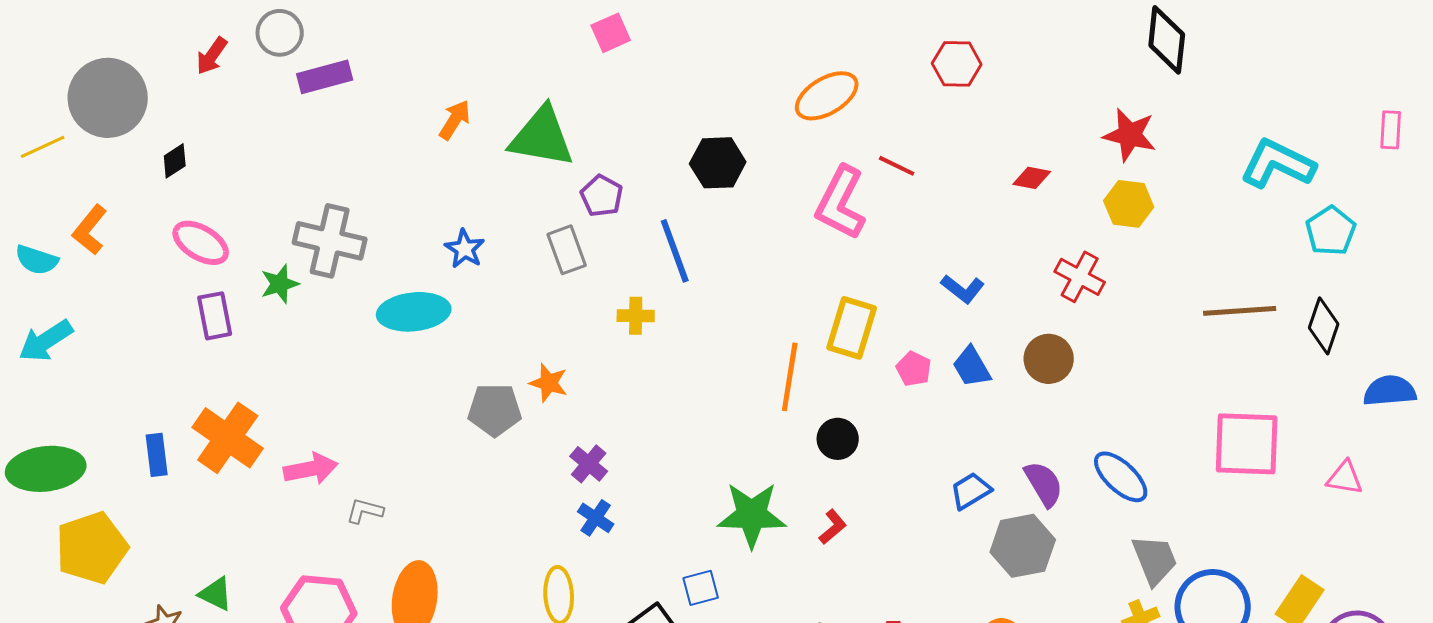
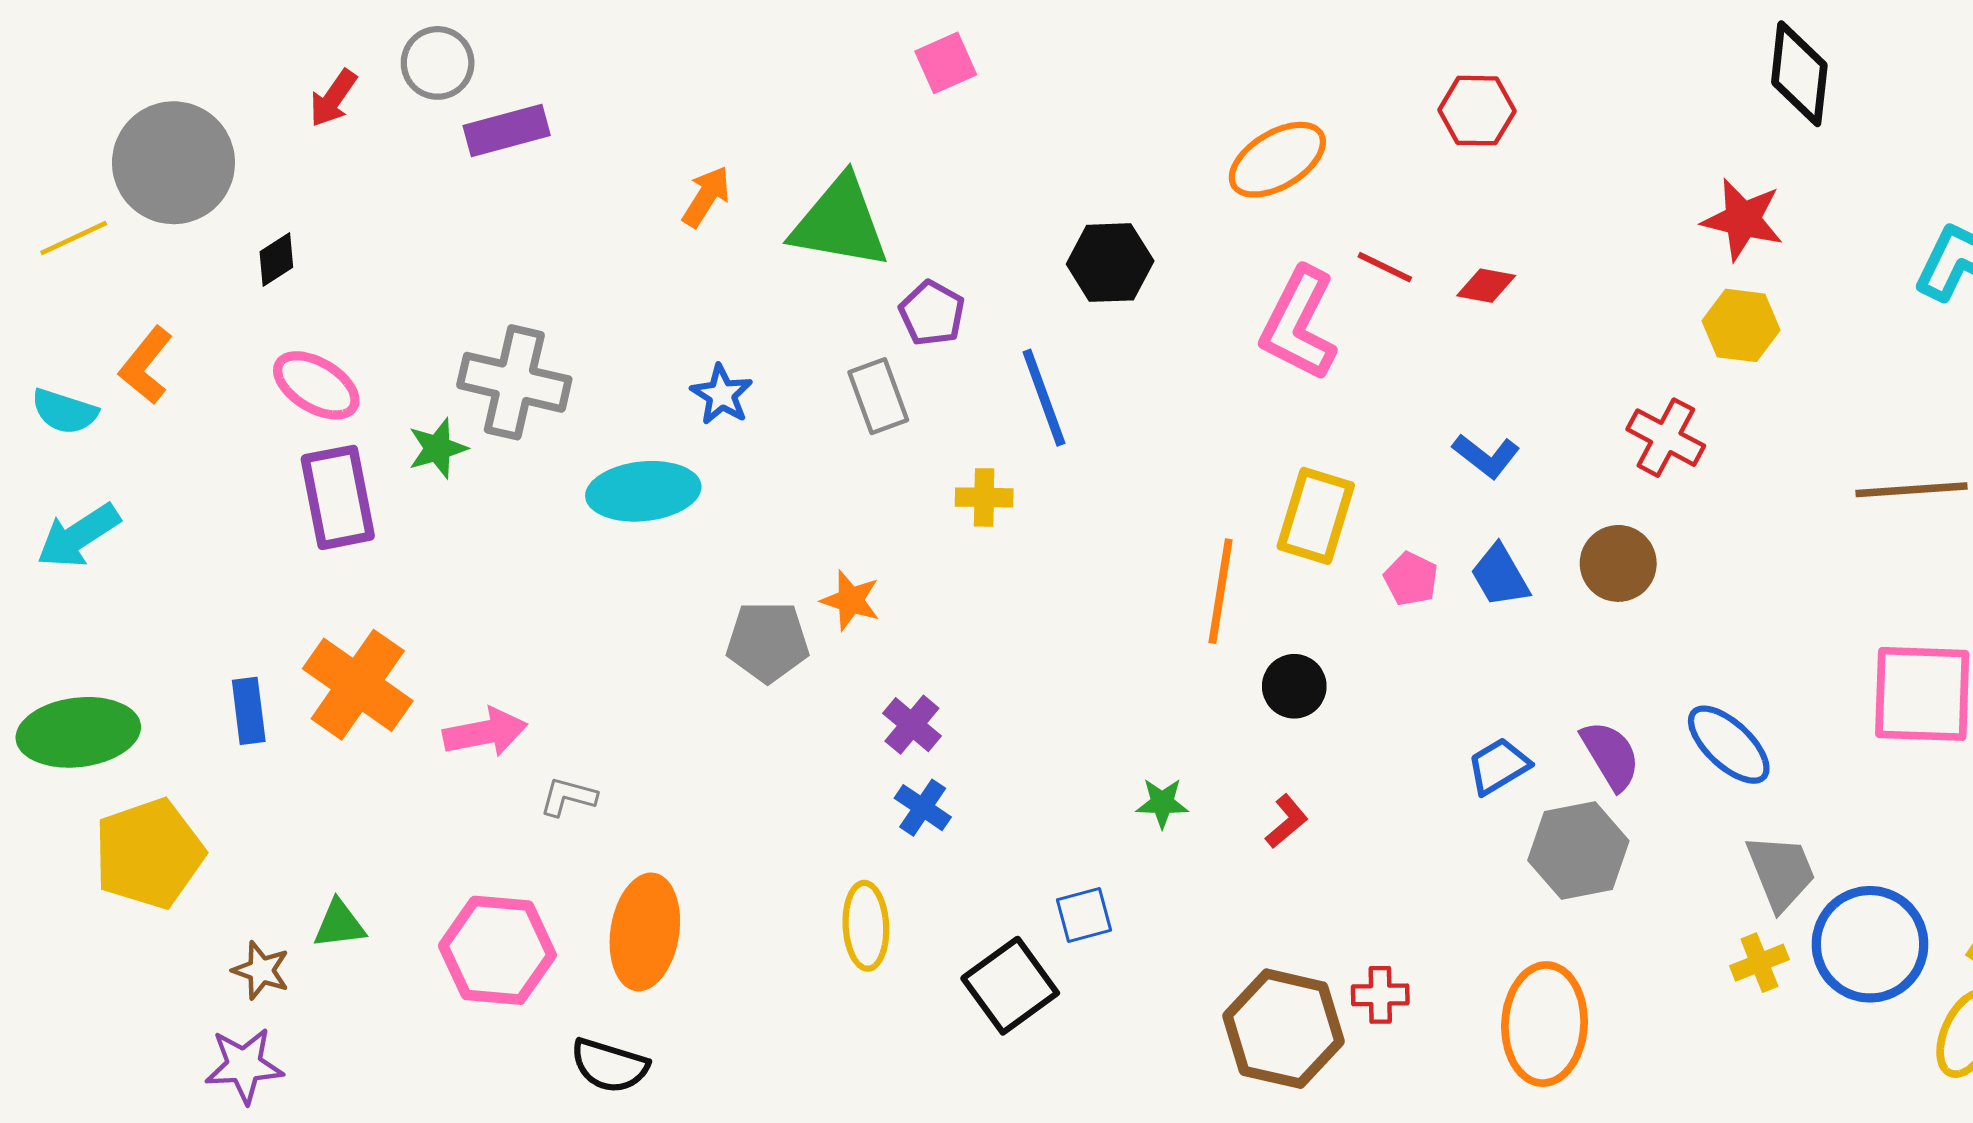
red diamond: (1032, 178) -> (1486, 286), moved
purple rectangle: (215, 316) -> (338, 497), size x1.4
green star: (752, 515) -> (1162, 803), size x0.5
green triangle: (216, 594) -> (339, 924), turned -33

